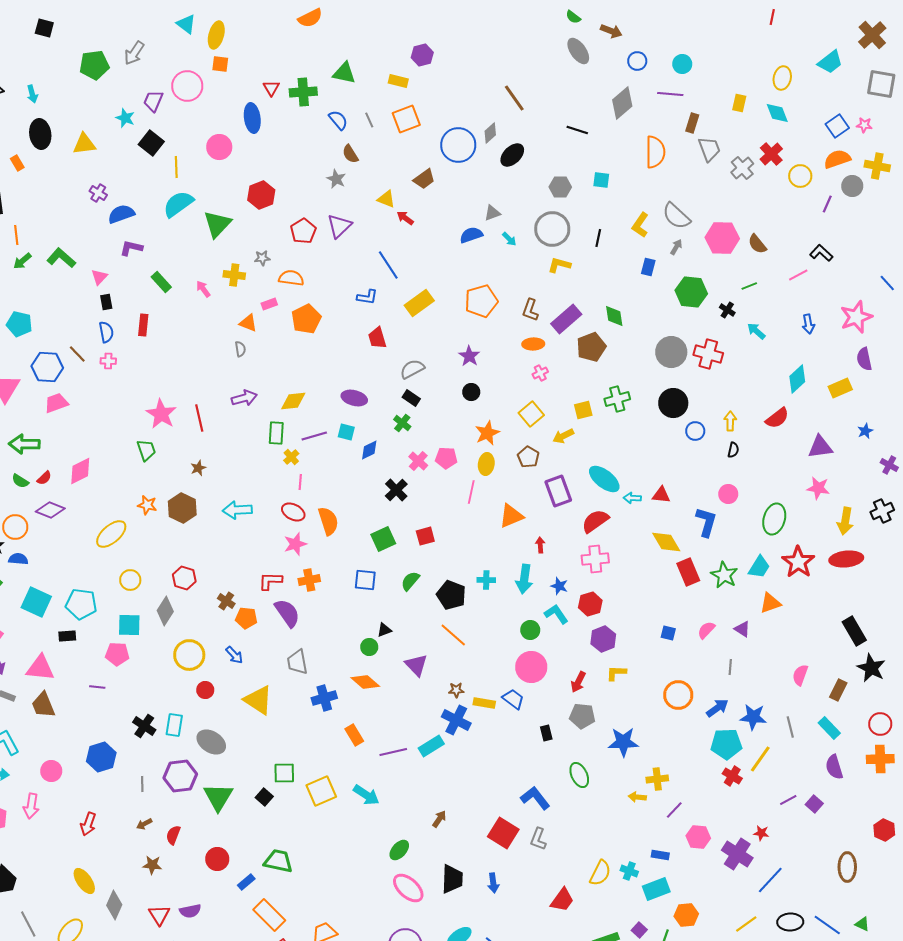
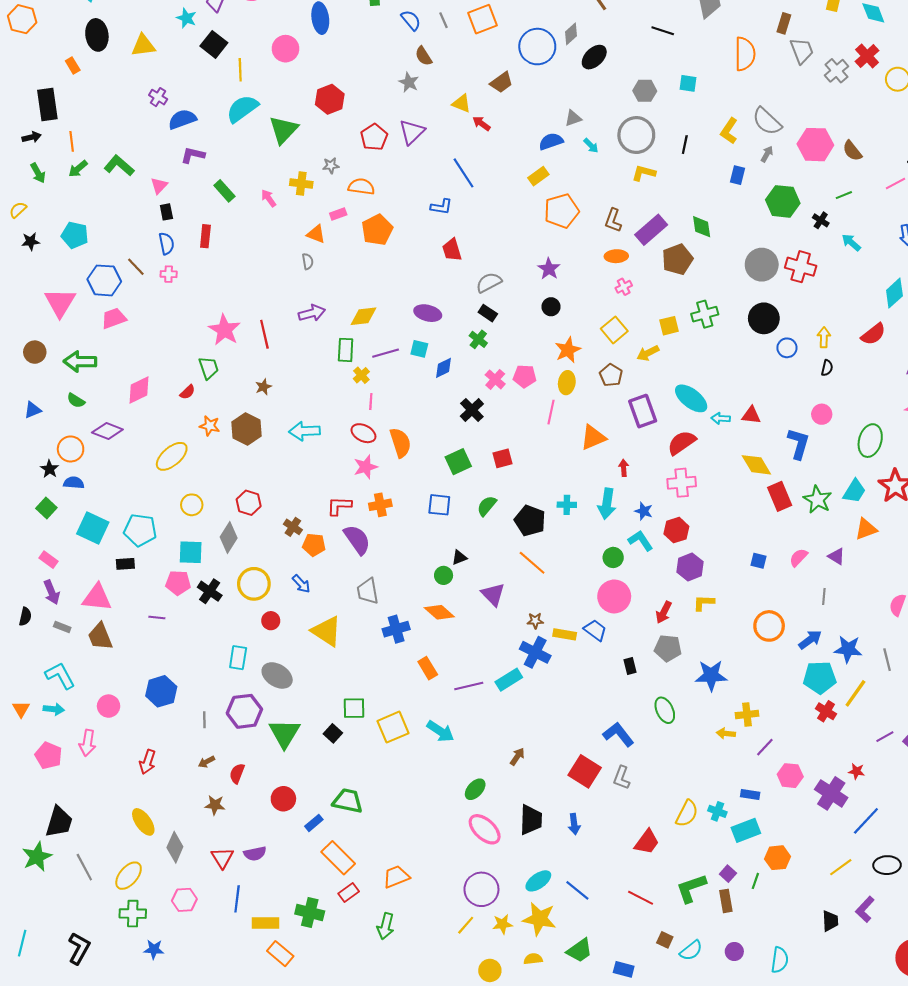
yellow rectangle: (419, 303) -> (538, 176), moved, size x0.7
red semicircle: (44, 478) -> (188, 392), moved
black cross: (144, 726) -> (210, 591), moved

